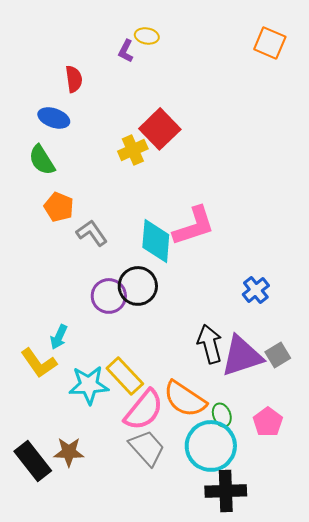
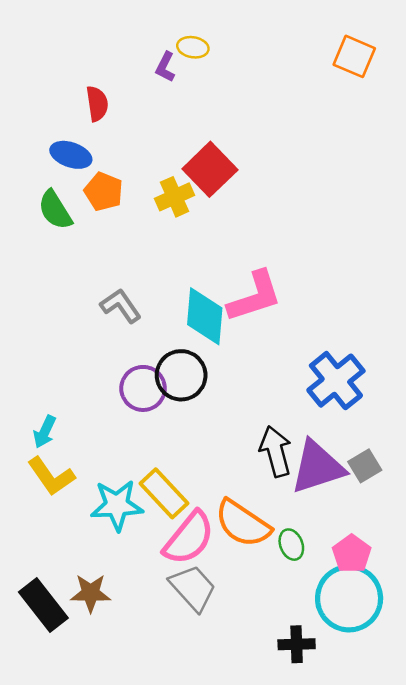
orange pentagon: (59, 207) -> (104, 192), moved
blue cross: (256, 290) -> (336, 381), size x1.6
cyan arrow: (59, 337) -> (45, 432), moved
cyan circle: (211, 446) -> (349, 598), moved
black cross: (226, 491) -> (297, 644), size x0.7

